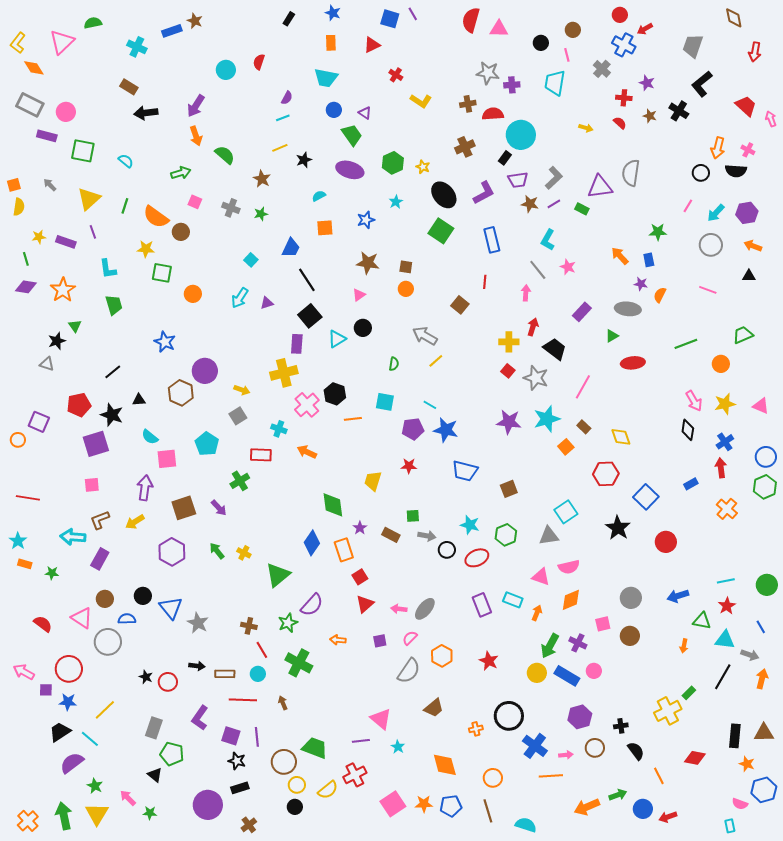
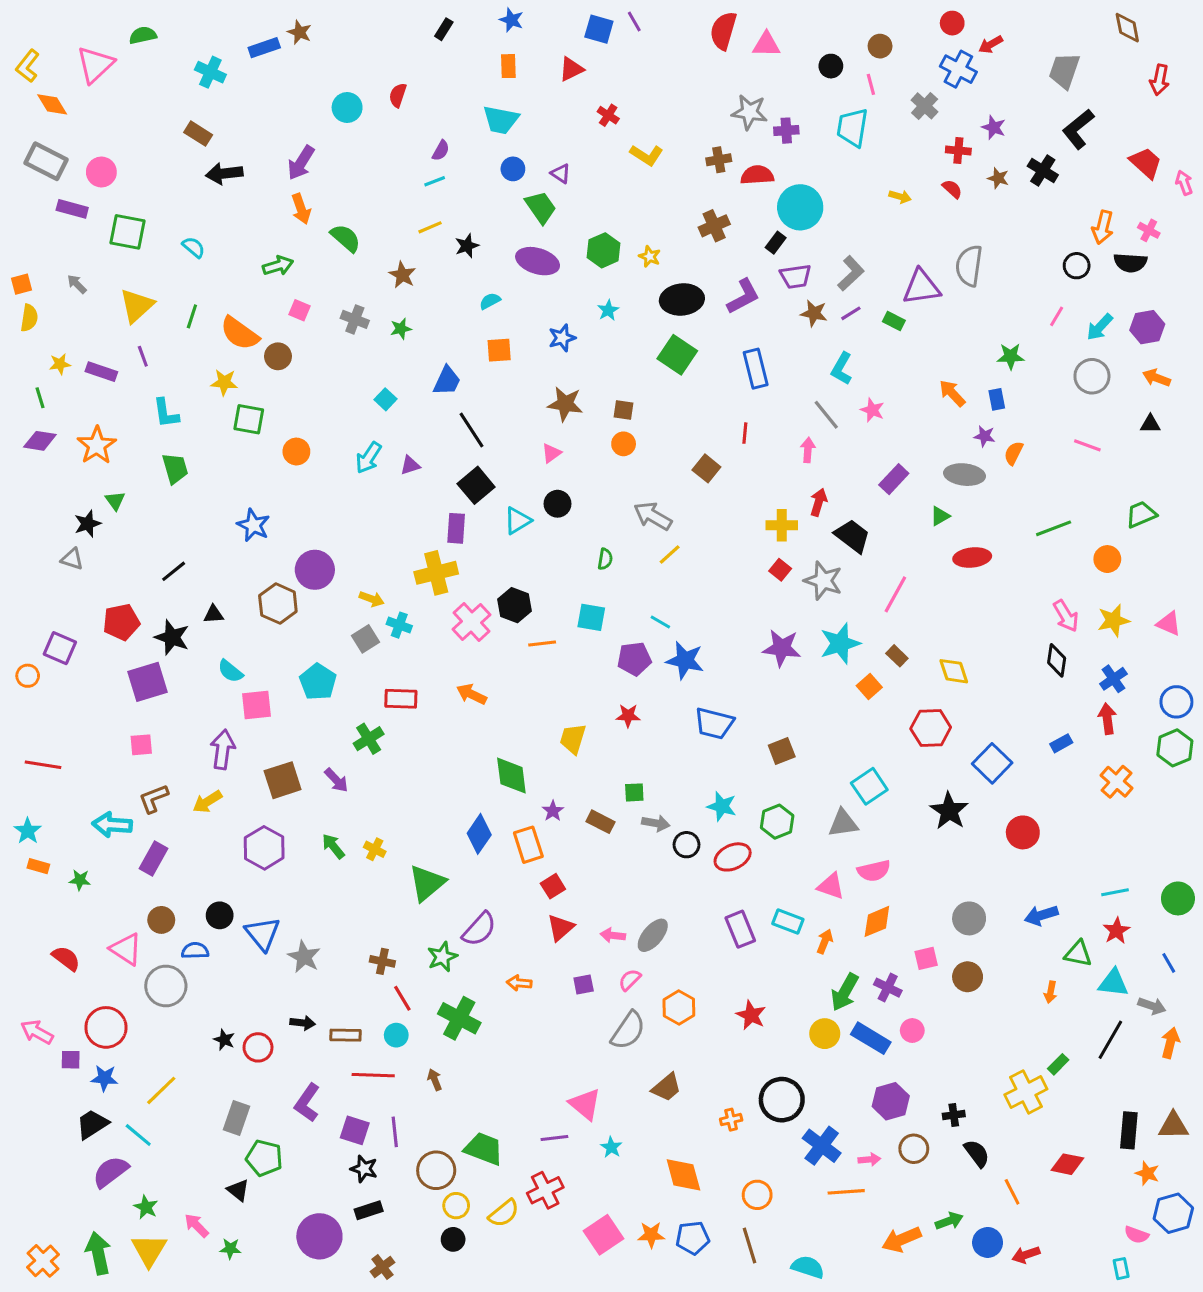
black ellipse: (444, 195) -> (682, 299), turned -56
cyan cross: (279, 429) -> (399, 625), moved

